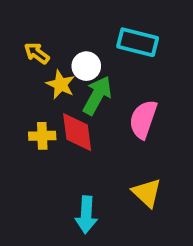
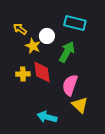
green arrow: (97, 95) -> (67, 52), moved
pink semicircle: (143, 119) -> (70, 85), moved
cyan arrow: (86, 215) -> (47, 117), turned 102

